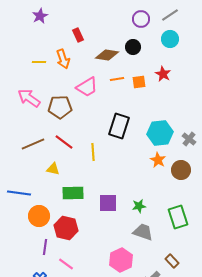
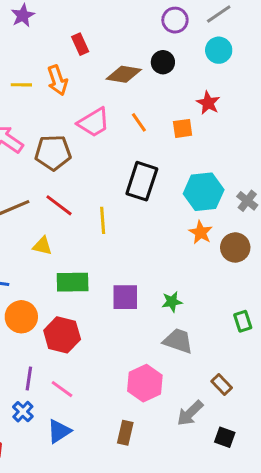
orange line: (117, 79) -> (139, 122), moved, turned 64
orange square: (139, 82) -> (183, 128), moved
green rectangle: (178, 217) -> (243, 321), moved, size x0.6
purple line: (45, 247) -> (29, 379), moved

